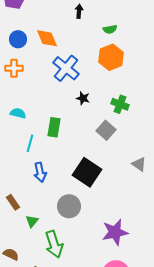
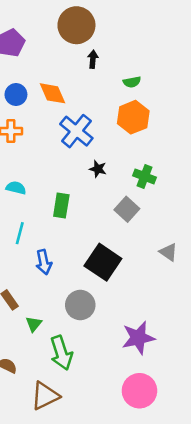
cyan line: (30, 143) -> (20, 233), moved

